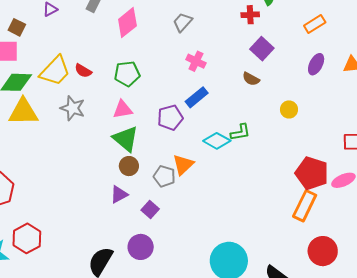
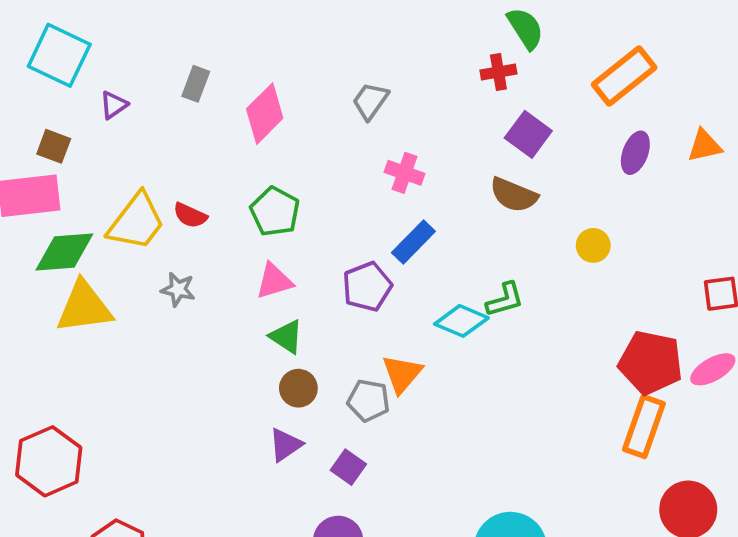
orange rectangle: (315, 24) -> (624, 76), size x1.5
green pentagon: (127, 74) -> (275, 212), turned -30
brown semicircle: (251, 79) -> (514, 195), size x1.4
gray star: (73, 108) -> (178, 289), size x0.7
green triangle: (126, 139) -> (286, 337), size x0.7

